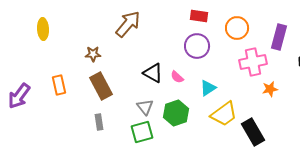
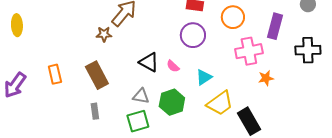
yellow ellipse: (43, 29) -> (17, 25), moved
brown star: (93, 54) -> (104, 34), moved
gray triangle: (145, 107) -> (141, 96), turned -42

